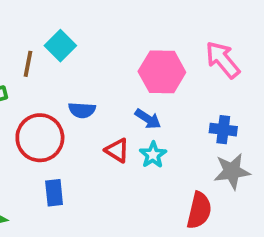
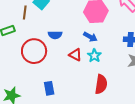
blue rectangle: (54, 193) -> (49, 88), moved
red semicircle: (199, 210) -> (101, 84), moved

